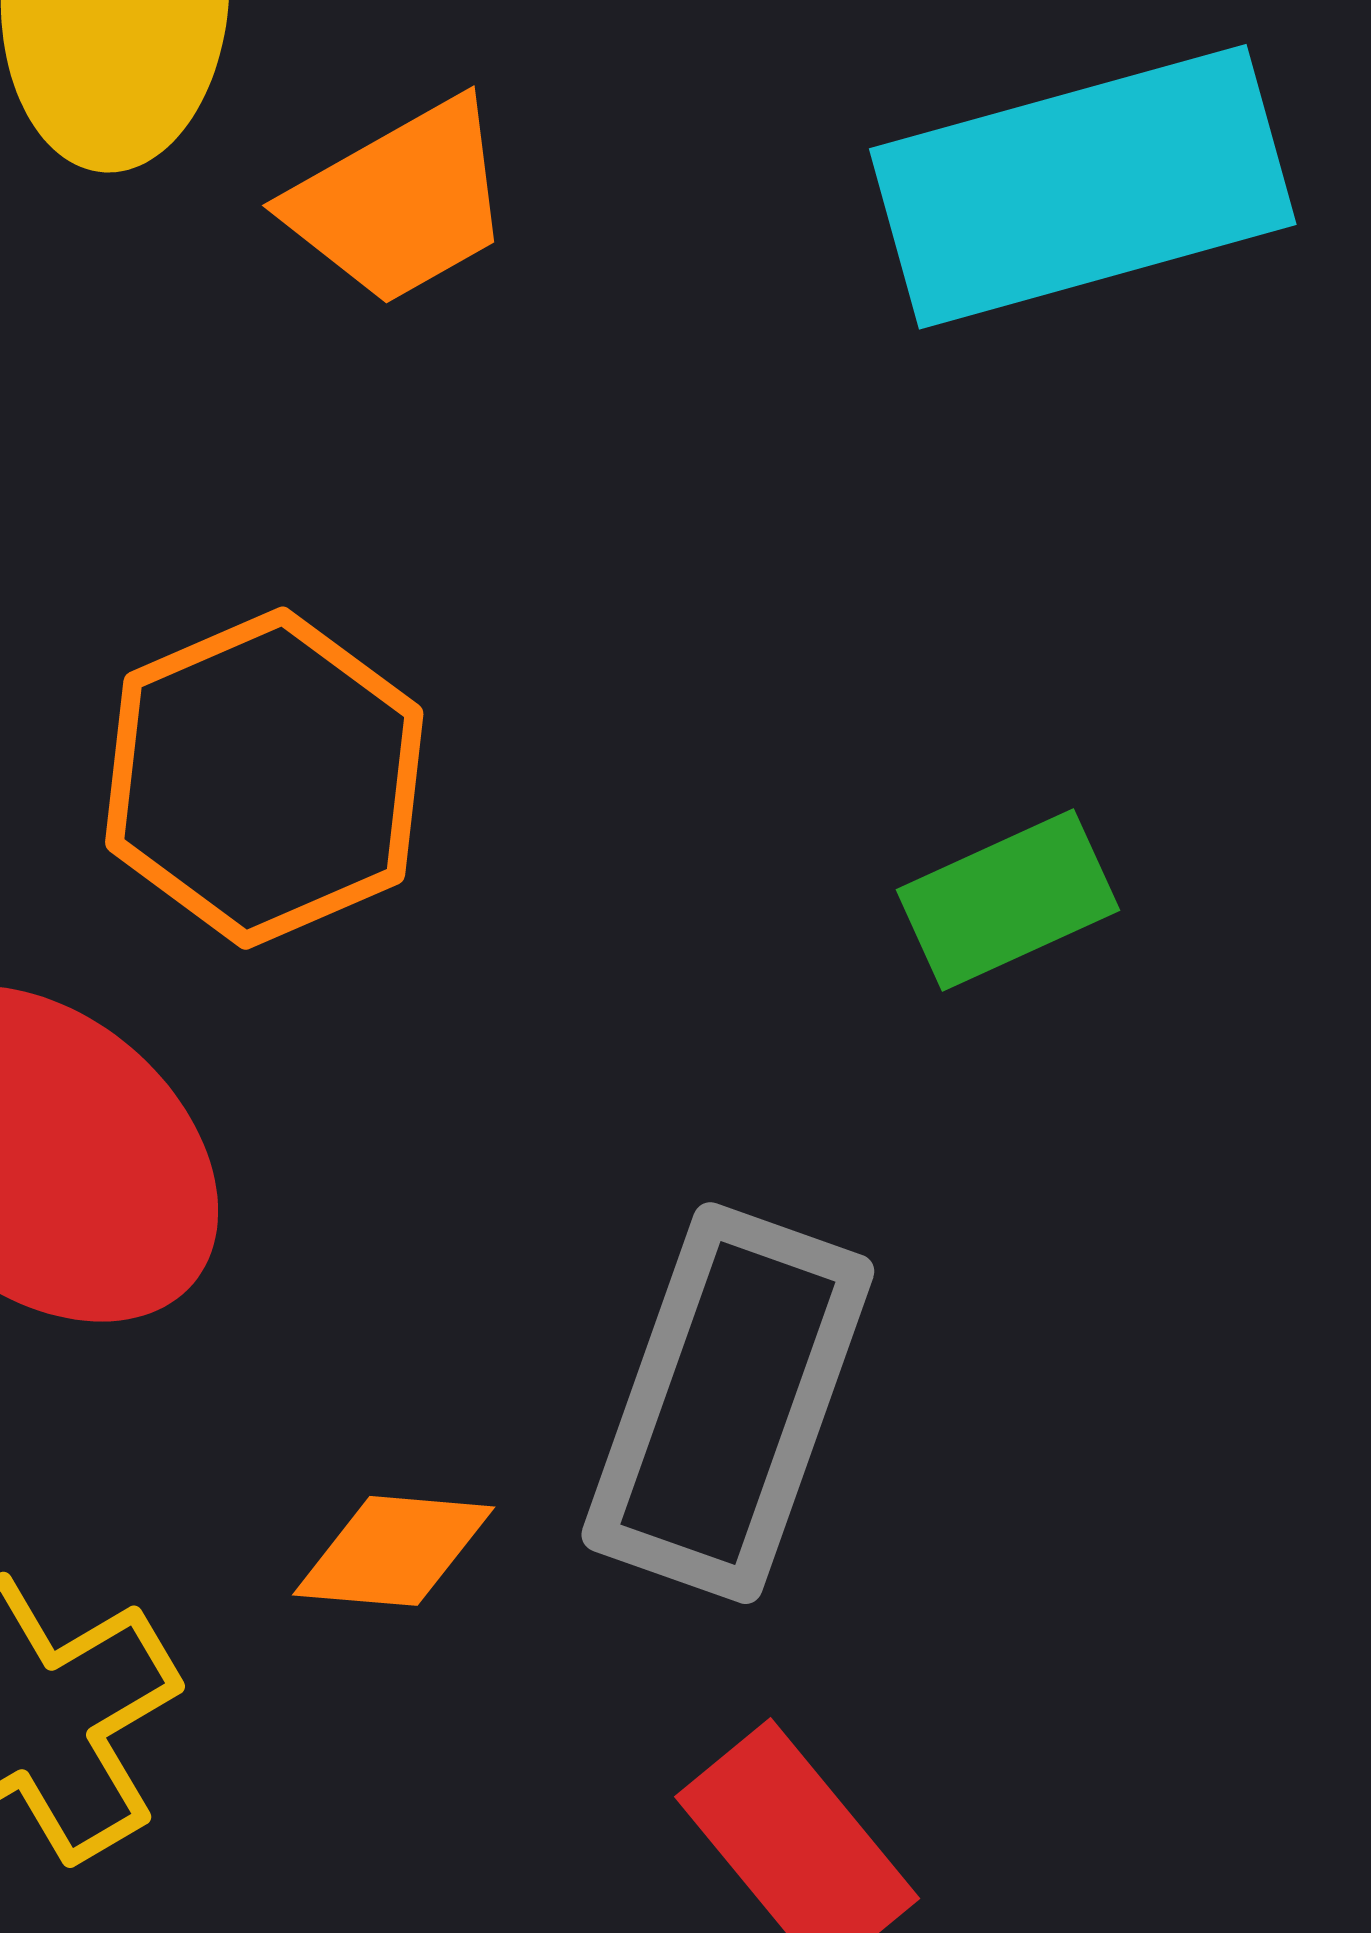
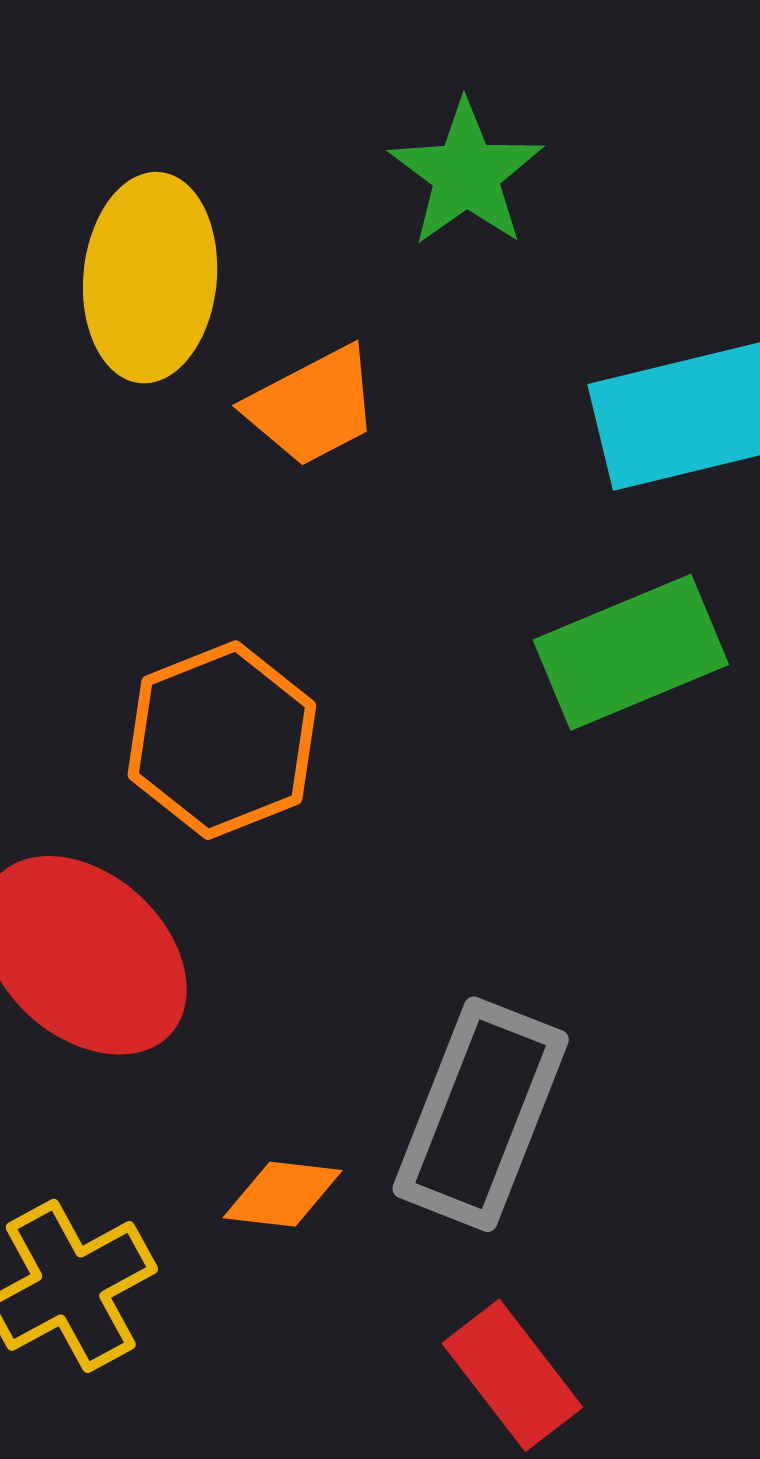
green rectangle: (1008, 900) -> (631, 652), moved, size x1.5

